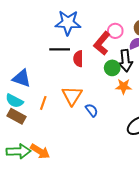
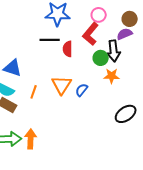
pink circle: (115, 31) -> (99, 15), moved
blue semicircle: (92, 110) -> (82, 90), moved, turned -104
orange arrow: (40, 151) -> (31, 139), turned -120

